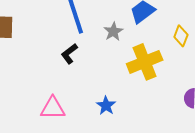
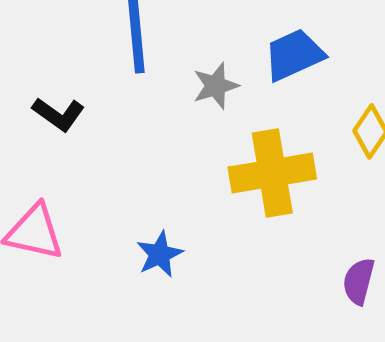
black L-shape: (69, 54) -> (58, 114), moved, turned -120

